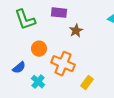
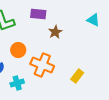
cyan cross: (38, 82) -> (17, 83), turned 32
yellow rectangle: (87, 83) -> (77, 76), moved

